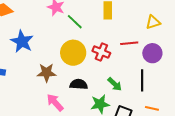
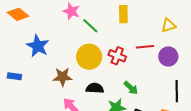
black line: (142, 80) -> (177, 91), moved

